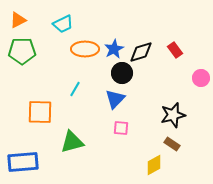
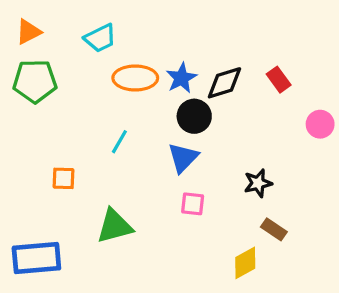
orange square: (40, 112) -> (64, 178), size x0.6
black star: (173, 115) -> (258, 183), moved, size x0.7

